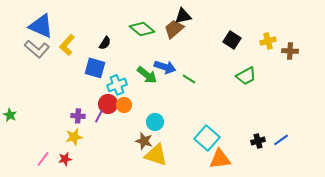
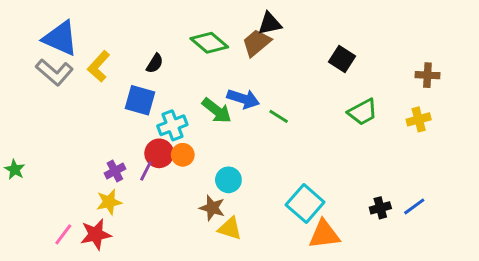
yellow cross: (268, 41) -> (419, 119), moved
purple cross: (78, 116) -> (115, 171), turned -32
yellow triangle: (156, 155) -> (230, 229), size x0.7
red star: (65, 159) -> (96, 234), size x1.5

